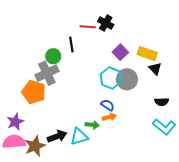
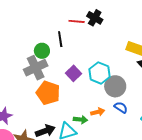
purple square: (120, 52) -> (73, 73), moved
gray circle: (127, 79) -> (115, 86), moved
orange pentagon: (34, 92) -> (48, 93), moved
blue semicircle: (108, 105) -> (121, 107), moved

